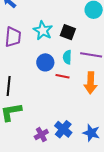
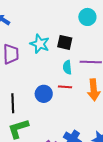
blue circle: (45, 62) -> (44, 94), moved

